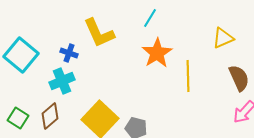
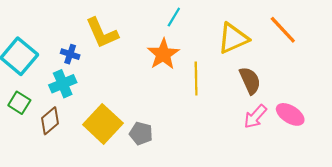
cyan line: (150, 18) -> (174, 17), moved
yellow triangle: (223, 38) -> (233, 38), size x1.4
green square: (18, 118) -> (19, 103), moved

